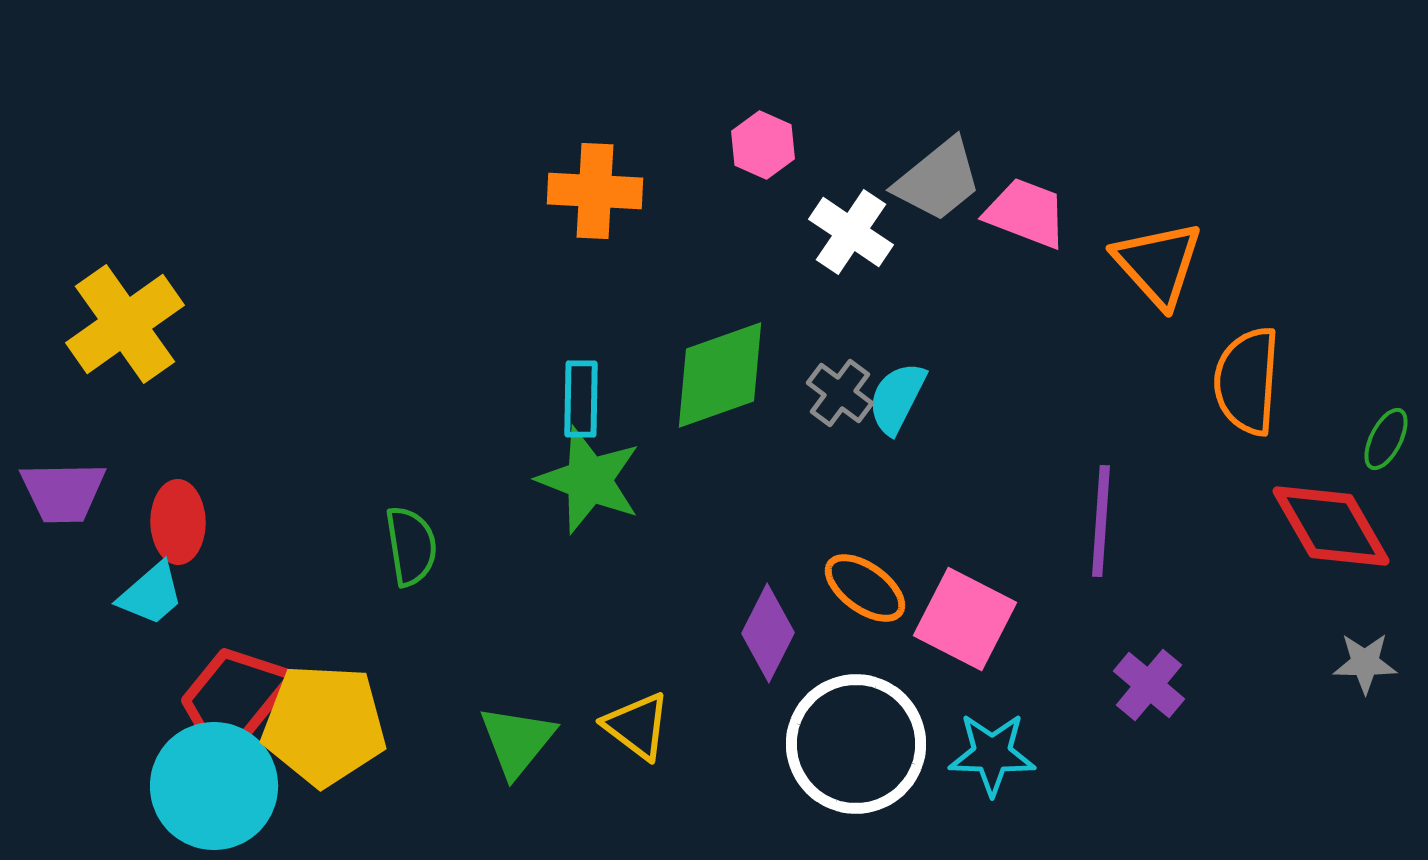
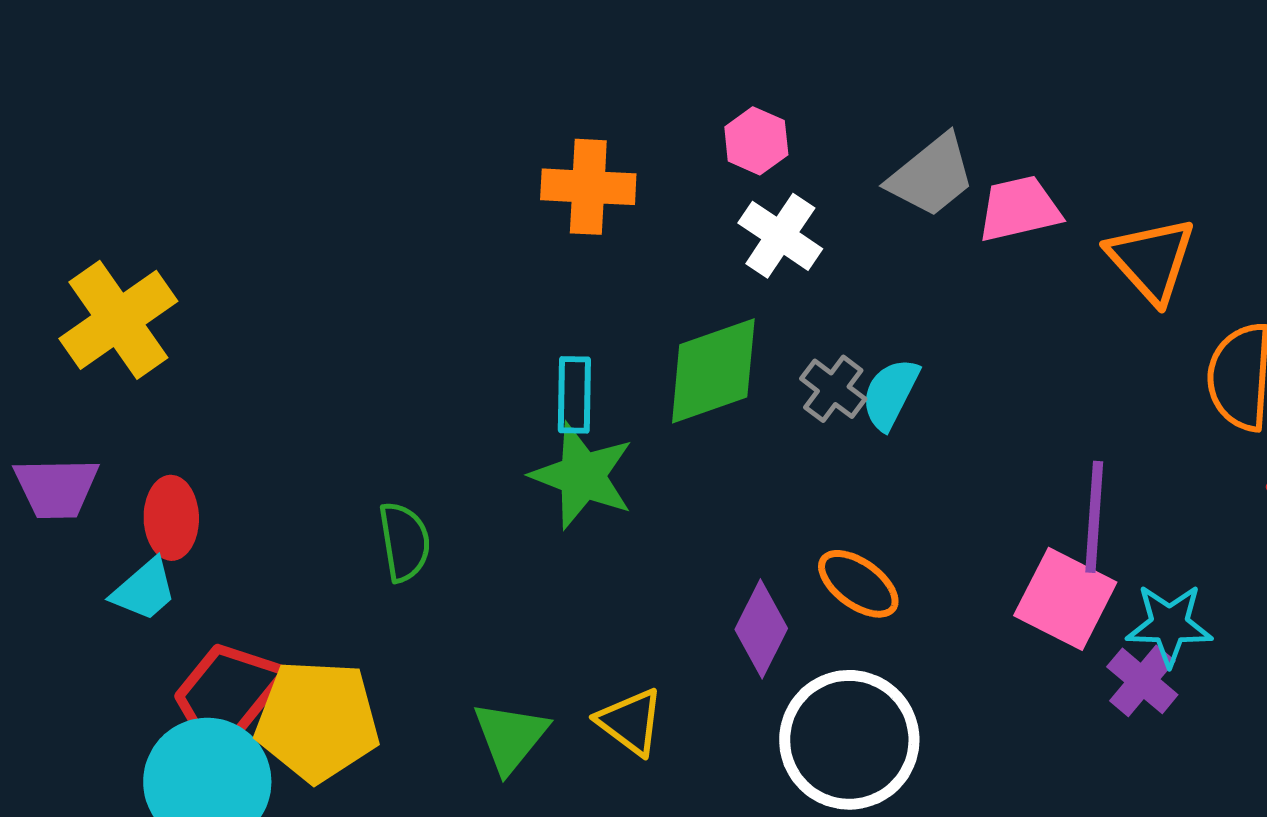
pink trapezoid: (1026, 213) -> (1019, 209), turned -34
white cross: (851, 232) -> (780, 236), moved
pink square: (965, 619) -> (1065, 599), moved
cyan star: (992, 754) -> (1169, 625), moved

